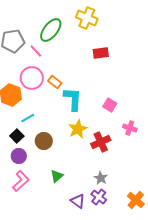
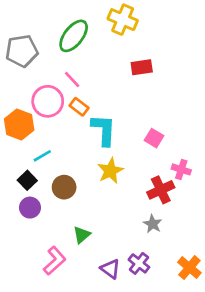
pink line: (36, 51) -> (72, 80), moved
red cross: (101, 142) -> (161, 190), moved
gray star: (101, 178) -> (153, 224), moved
pink L-shape: (21, 181) -> (55, 261), moved

